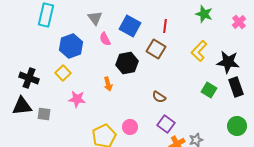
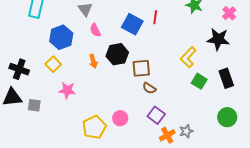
blue square: (130, 26) -> (132, 24), moved
brown square: (156, 49) -> (141, 68), moved, turned -36
yellow L-shape: (199, 51) -> (188, 57), moved
black star: (228, 62) -> (218, 39), moved
orange arrow: (108, 84) -> (93, 61), moved

